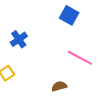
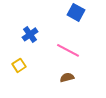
pink line: (80, 58) -> (68, 50), moved

